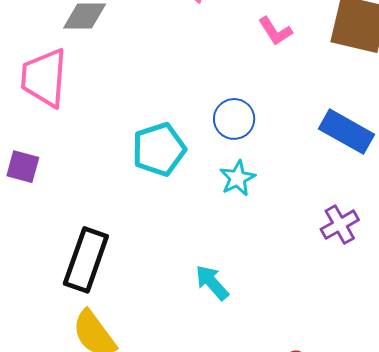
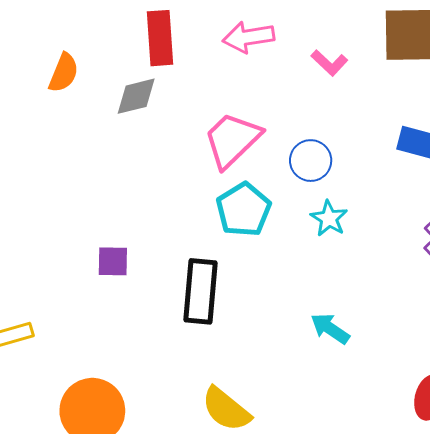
pink trapezoid: (44, 78) -> (232, 140), moved, turned 56
black rectangle: (86, 260) -> (201, 291), moved

